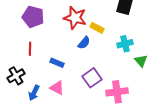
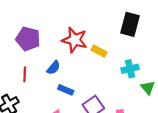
blue semicircle: (84, 43) -> (53, 68), moved
blue rectangle: (57, 63) -> (66, 90), moved

